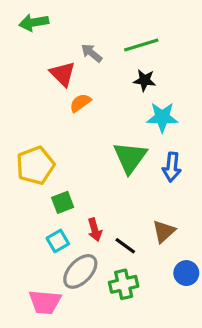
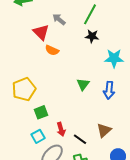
green line: (141, 45) -> (90, 14), turned -45
orange semicircle: (80, 103) -> (52, 50), turned -120
cyan star: (162, 117) -> (114, 58), moved
green triangle: (130, 157) -> (83, 84), size x0.6

